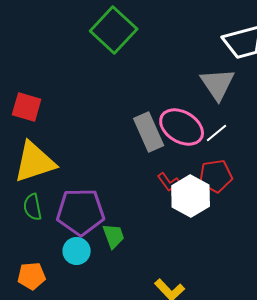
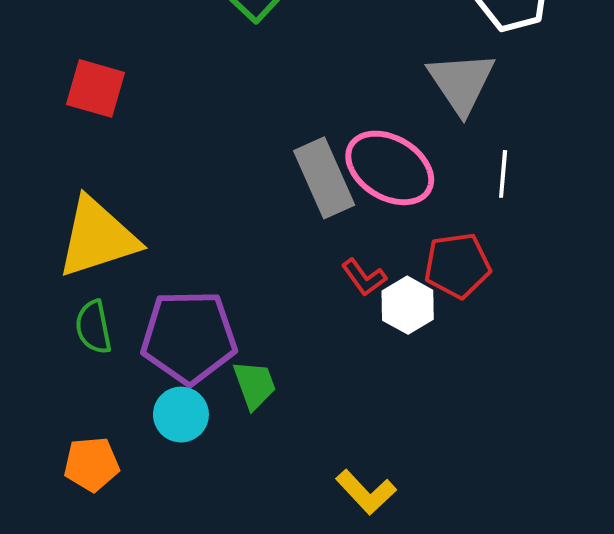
red square: (27, 107) -> (95, 88), moved
white line: (217, 133) -> (503, 174), moved, turned -45
white hexagon: (191, 196) -> (408, 305), size x0.7

